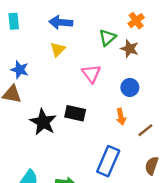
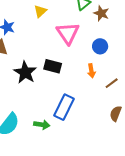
pink triangle: (91, 74) -> (68, 33), size x1.4
blue rectangle: (108, 161) -> (64, 107), moved

